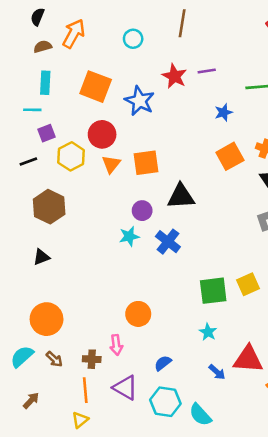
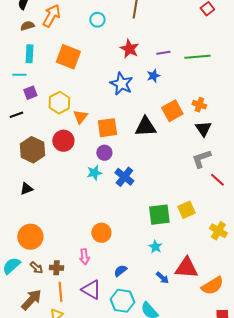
purple line: (207, 71) -> (163, 53), moved
blue star: (140, 101) -> (121, 84), moved
blue star: (224, 112) -> (153, 76), moved
red circle: (102, 134) -> (63, 141), moved
yellow hexagon: (71, 156) -> (59, 103), moved
orange square: (146, 163) -> (107, 128), moved
black triangle: (181, 196) -> (145, 127), moved
brown cross: (92, 359) -> (56, 268), moved
brown arrow: (31, 400) -> (31, 300), moved, size x1.6

